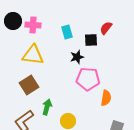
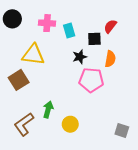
pink cross: (33, 25) -> (47, 23), moved
brown square: (29, 85) -> (19, 80), moved
orange semicircle: (106, 98) -> (110, 59), moved

